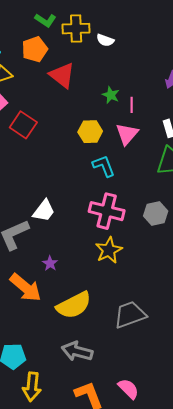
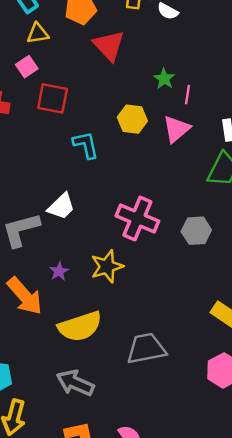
red square: (23, 125) -> (53, 98), turned -32
cyan L-shape: (104, 166) -> (86, 145), moved
yellow star: (109, 250) -> (107, 266), moved

